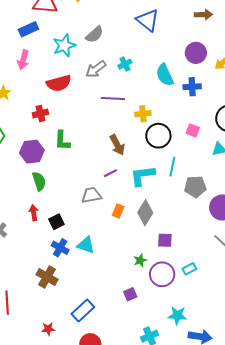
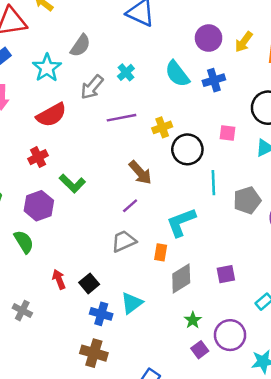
green L-shape: (62, 141) -> (72, 183), turned -35
purple line: (110, 173) -> (130, 206), moved
cyan L-shape: (142, 176) -> (181, 222), moved
green semicircle: (39, 181) -> (24, 242), moved
gray diamond: (145, 213) -> (181, 278), moved, turned 40
cyan triangle: (86, 245) -> (132, 303), turned -42
green star: (140, 260) -> (193, 320), moved
purple circle: (162, 274) -> (230, 335), moved

